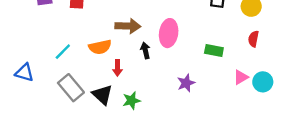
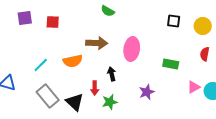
black arrow: (145, 50) -> (112, 74), moved
red arrow: (117, 68) -> (95, 88), moved
green star: (131, 100) -> (110, 102), moved

